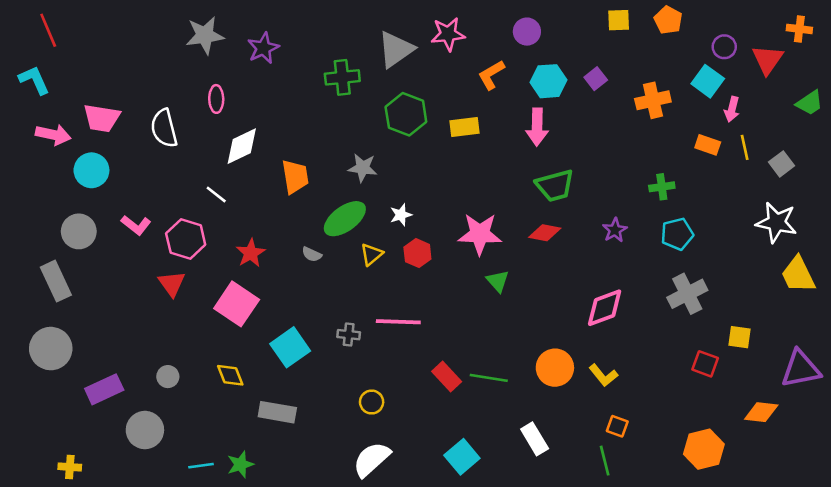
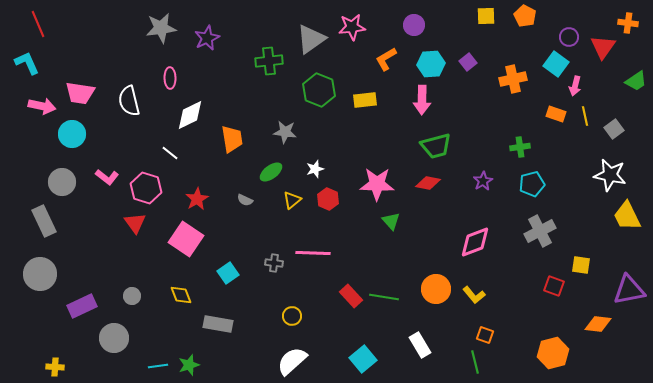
green ellipse: (345, 219) -> (271, 172), size x0.7
cyan square: (290, 347) -> (228, 273), size x0.7

